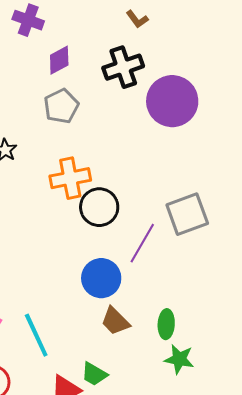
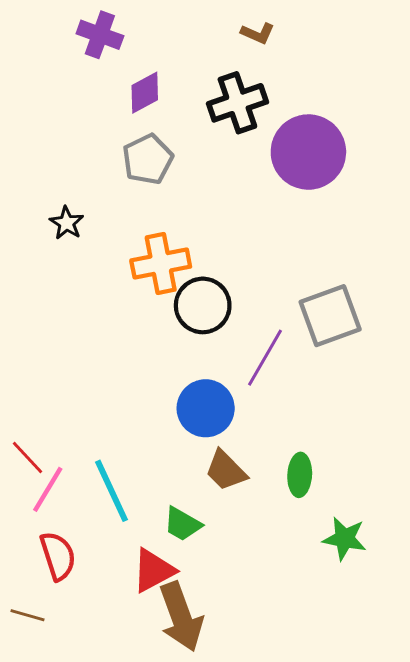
brown L-shape: (137, 19) -> (258, 33), turned -30
green star: (179, 359) -> (345, 539), moved
green trapezoid: (94, 374) -> (182, 524), moved

